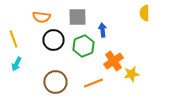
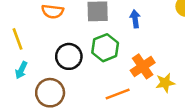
blue arrow: (102, 30) -> (135, 19), moved
black circle: (53, 40) -> (69, 56), moved
brown circle: (55, 82) -> (50, 93), moved

